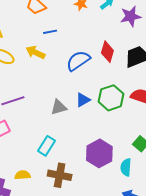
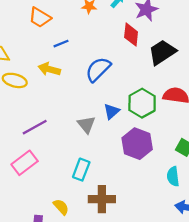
red diamond: (107, 52) -> (131, 35), moved
gray triangle: (59, 107) -> (86, 125), turned -42
purple hexagon: (99, 153) -> (137, 144), moved
yellow semicircle: (23, 175) -> (61, 207), turned 63

